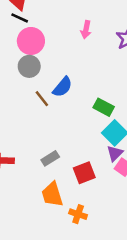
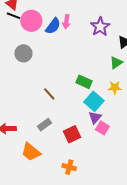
pink circle: (31, 41) -> (31, 21), moved
blue semicircle: (63, 87) -> (53, 26), moved
brown line: (42, 99) -> (49, 94), moved
orange trapezoid: (52, 194) -> (31, 152), moved, turned -30

